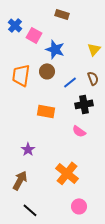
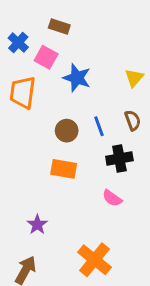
brown rectangle: (62, 14) -> (59, 26), moved
brown circle: (47, 71) -> (67, 131), moved
orange trapezoid: (21, 75) -> (23, 92), moved
blue line: (70, 82) -> (99, 126), turned -72

